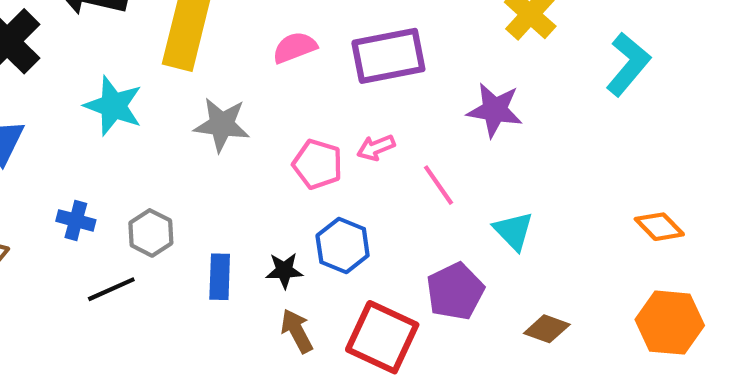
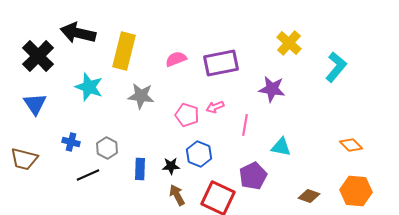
pink line: (438, 185) -> (245, 125), turned 45
cyan triangle: (513, 231) -> (281, 147), turned -35
brown diamond: (547, 329) -> (309, 196), moved

